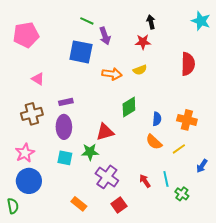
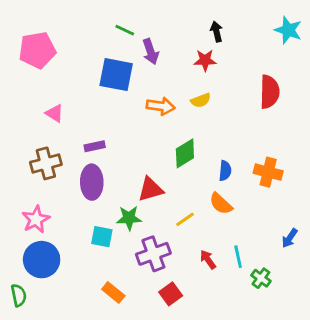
yellow line: (179, 149) -> (185, 219), moved
cyan square: (65, 158) -> (102, 237), moved
purple cross: (107, 177) -> (153, 254), turned 35

